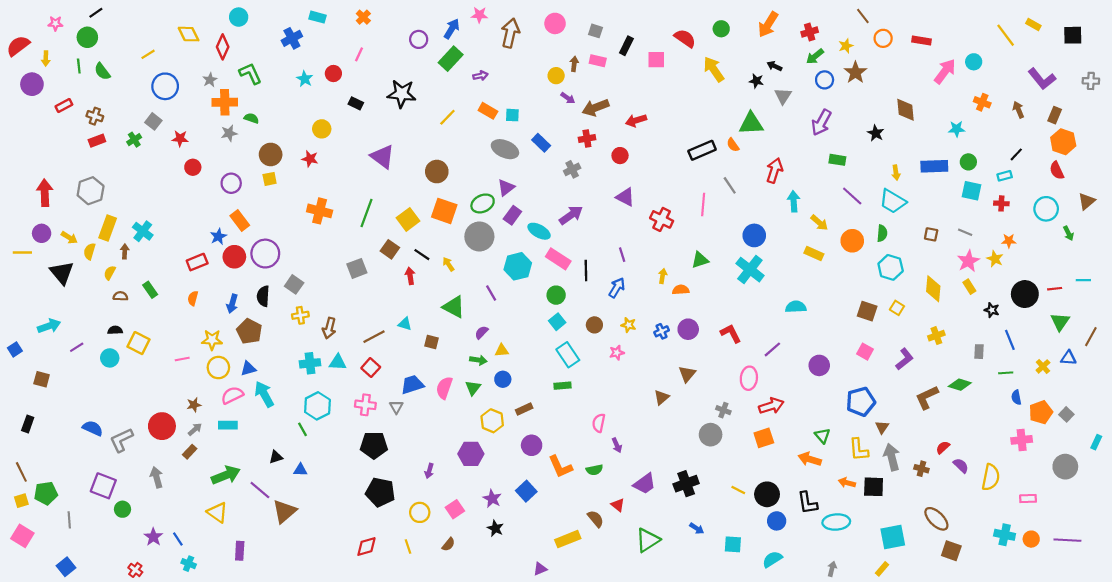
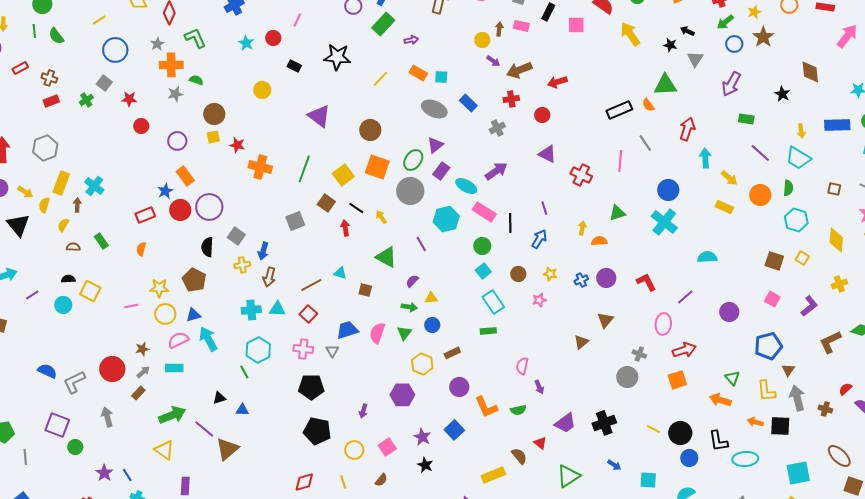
red star: (310, 159) -> (237, 145), moved
green ellipse: (483, 203) -> (413, 160), turned -30
blue arrow: (232, 304) -> (263, 251), moved

